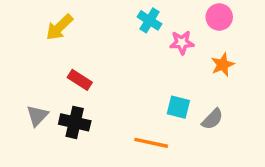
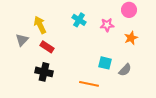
cyan cross: (150, 20) -> (79, 20), moved
yellow arrow: (59, 27) -> (40, 25), moved, turned 108
gray triangle: (37, 116) -> (22, 40), moved

